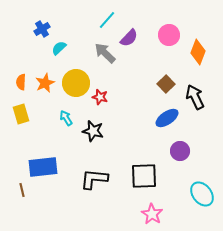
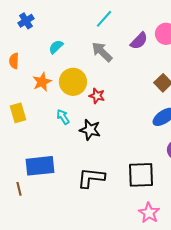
blue cross: (42, 29) -> (26, 21), moved
purple semicircle: (129, 38) -> (139, 41), moved
orange semicircle: (21, 82) -> (14, 61), moved

